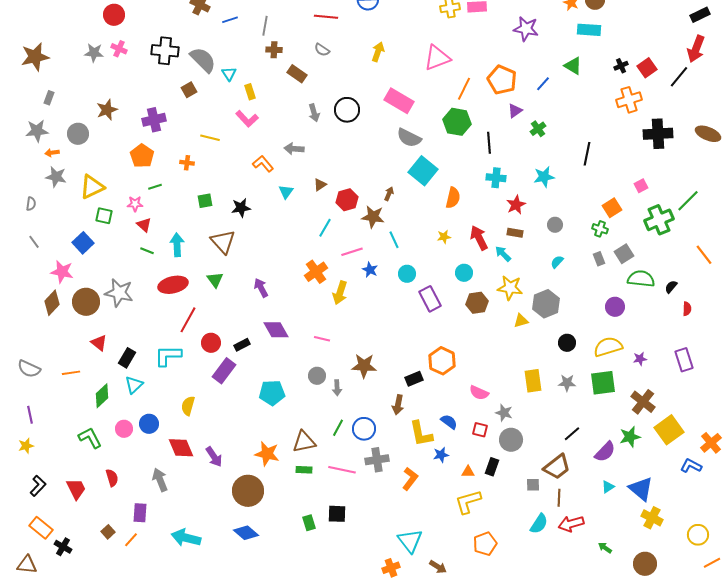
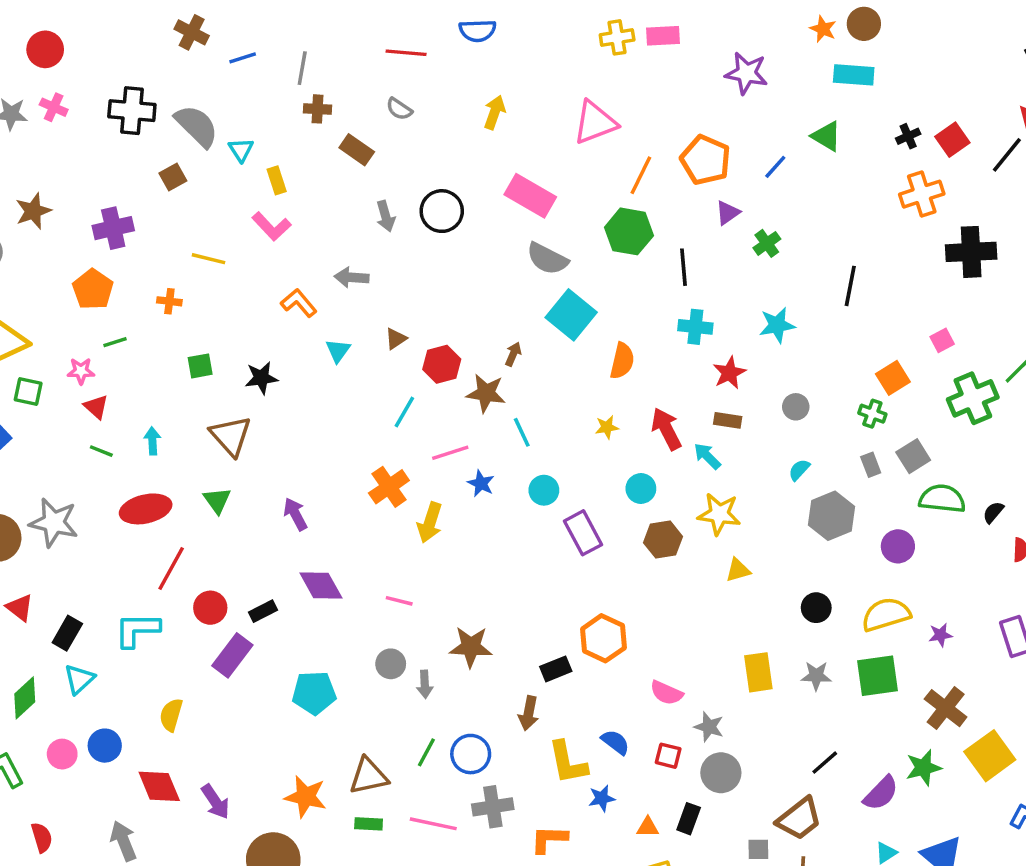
cyan arrow: (177, 245) -> (152, 441), size x0.7
gray hexagon: (546, 304) -> (832, 516), moved
orange L-shape: (410, 479) -> (549, 839), turned -125

